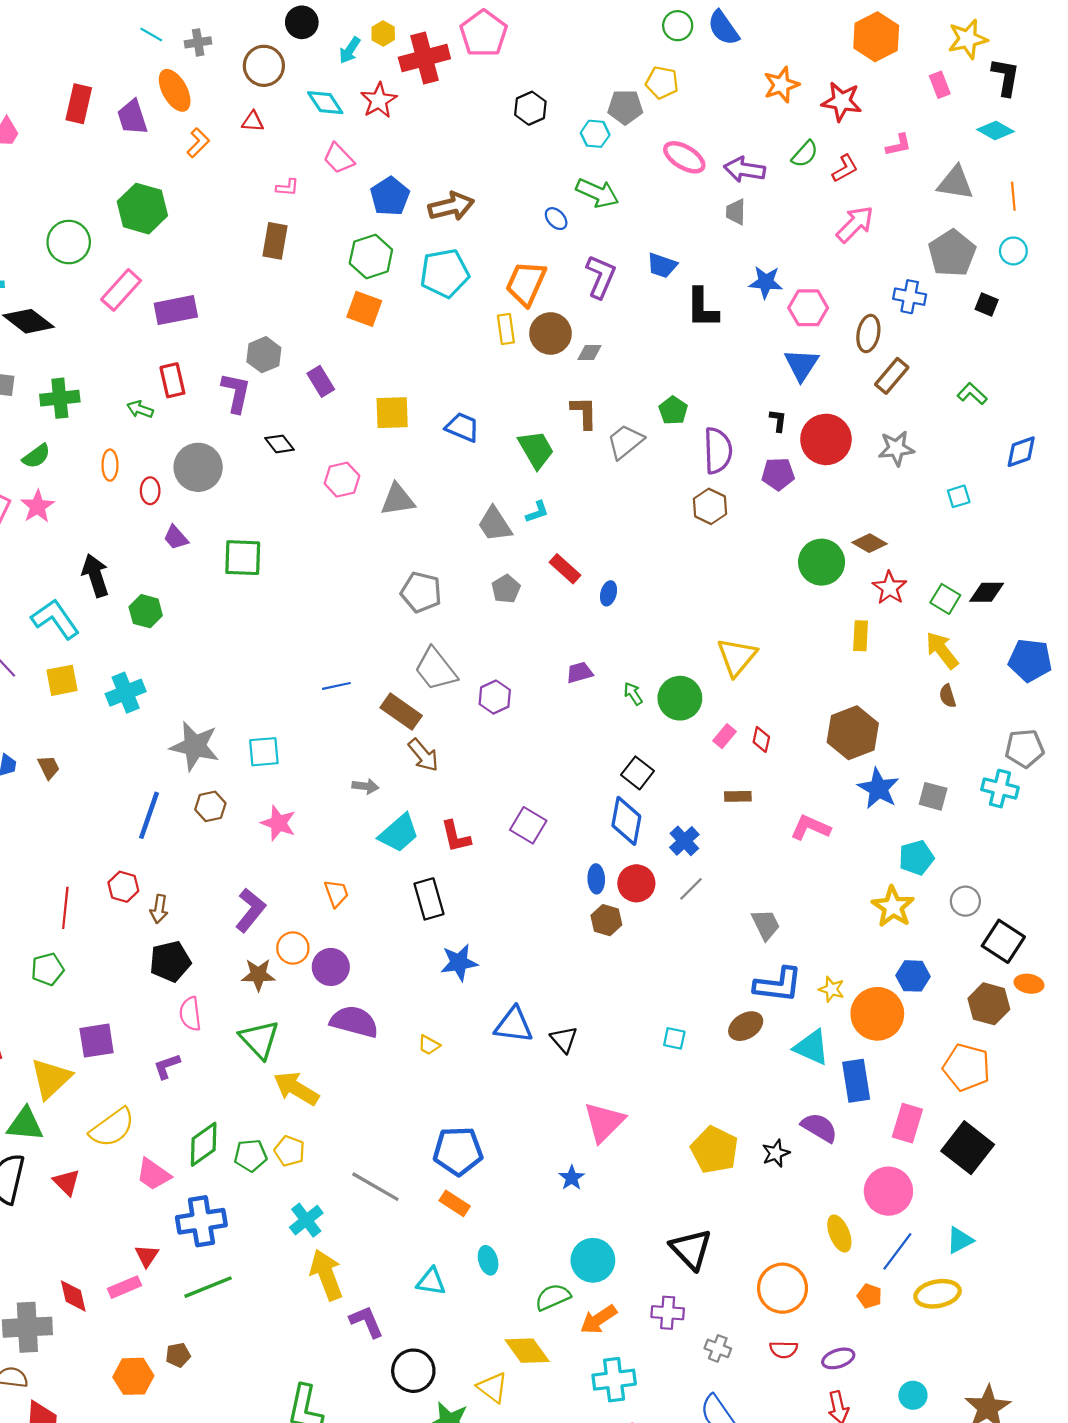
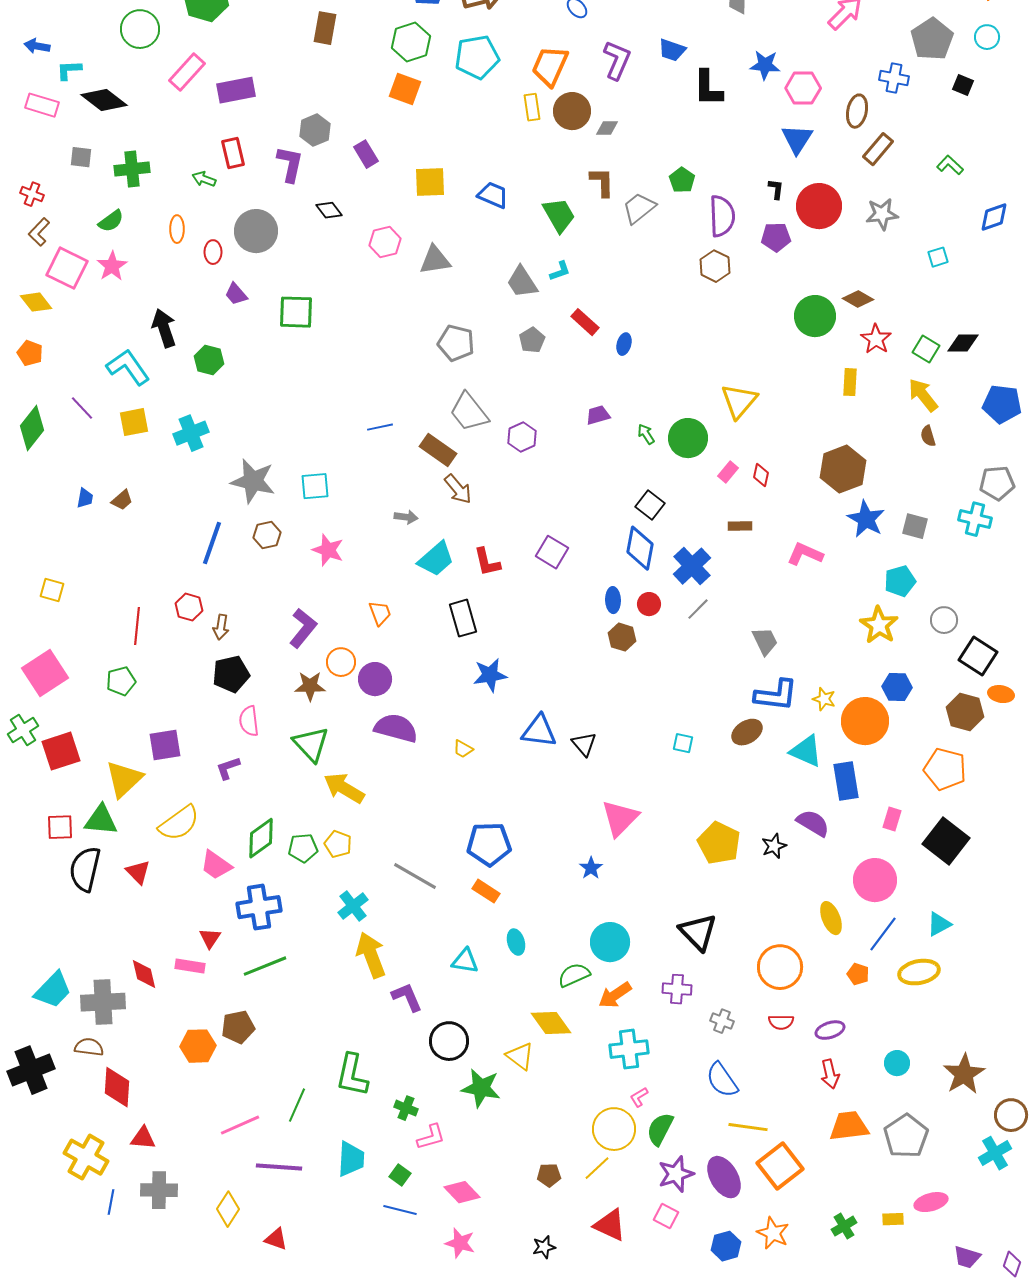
brown trapezoid: (49, 767) -> (122, 500), turned 75
blue cross: (684, 841) -> (692, 566), size x1.4
red circle: (636, 883) -> (649, 604), size x0.7
pink rectangle: (907, 1123) -> (892, 819), size x0.7
pink rectangle: (124, 1287) -> (190, 966), turned 32
brown pentagon: (178, 1355) -> (238, 1027), size x1.5

